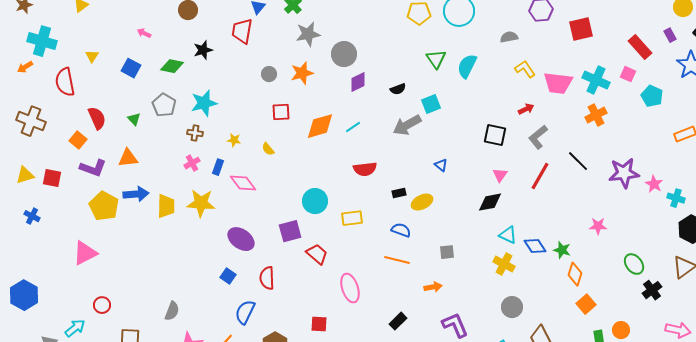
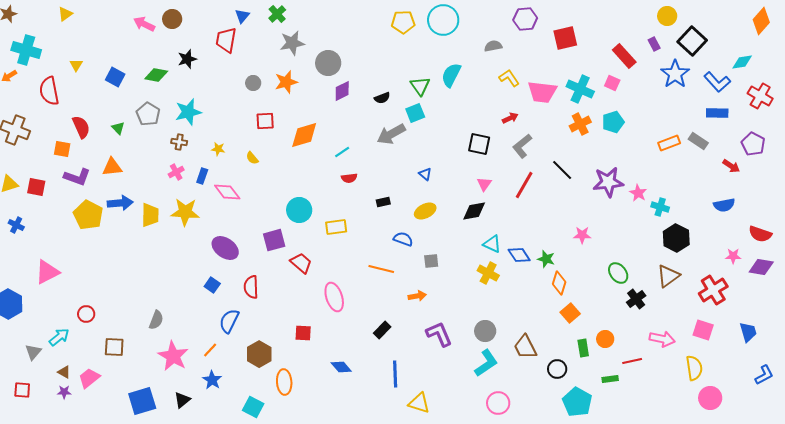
pink arrow: (144, 33) -> (144, 24), moved, size x1.5
green triangle: (436, 59) -> (420, 86), moved
cyan pentagon: (652, 96) -> (613, 122), moved, turned 30
cyan line: (353, 127) -> (342, 152), moved
orange square: (78, 140) -> (62, 149), turned -30
red semicircle: (365, 169) -> (349, 178), size x0.7
yellow ellipse: (422, 202) -> (425, 211), moved
blue semicircle: (401, 230) -> (403, 239), moved
pink triangle: (85, 253) -> (47, 272), moved
gray circle: (512, 307) -> (485, 331), moved

